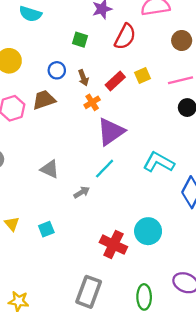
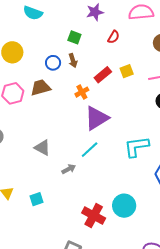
red semicircle: (125, 37) -> (114, 37), size x0.6
brown arrow: (83, 78) -> (73, 61), moved
cyan L-shape: (159, 162) -> (136, 147), turned -40

